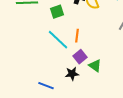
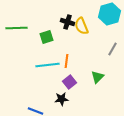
cyan line: (58, 40) -> (48, 65), turned -50
green triangle: (95, 66) -> (98, 77), moved, turned 40

